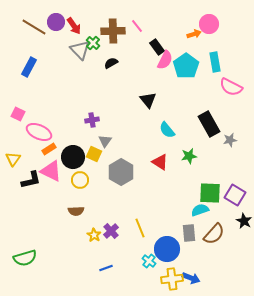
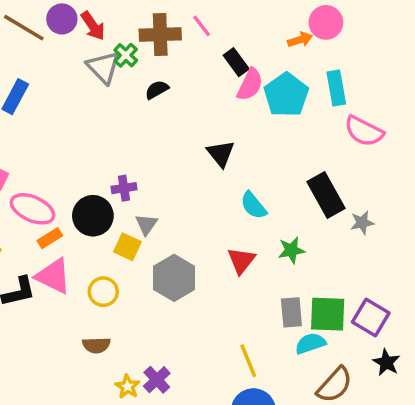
black circle: (73, 157) -> (93, 216), moved
red triangle: (160, 162) -> (241, 261), turned 36
yellow line: (140, 228) -> (248, 361), moved
gray rectangle: (189, 233) -> (291, 312), moved

